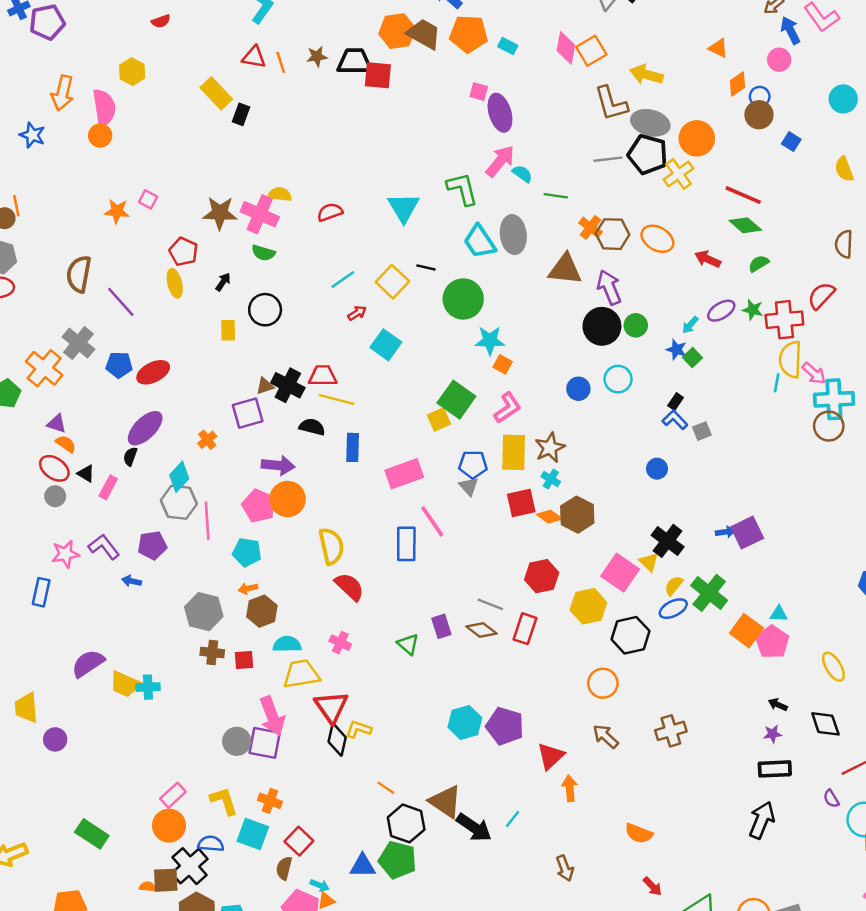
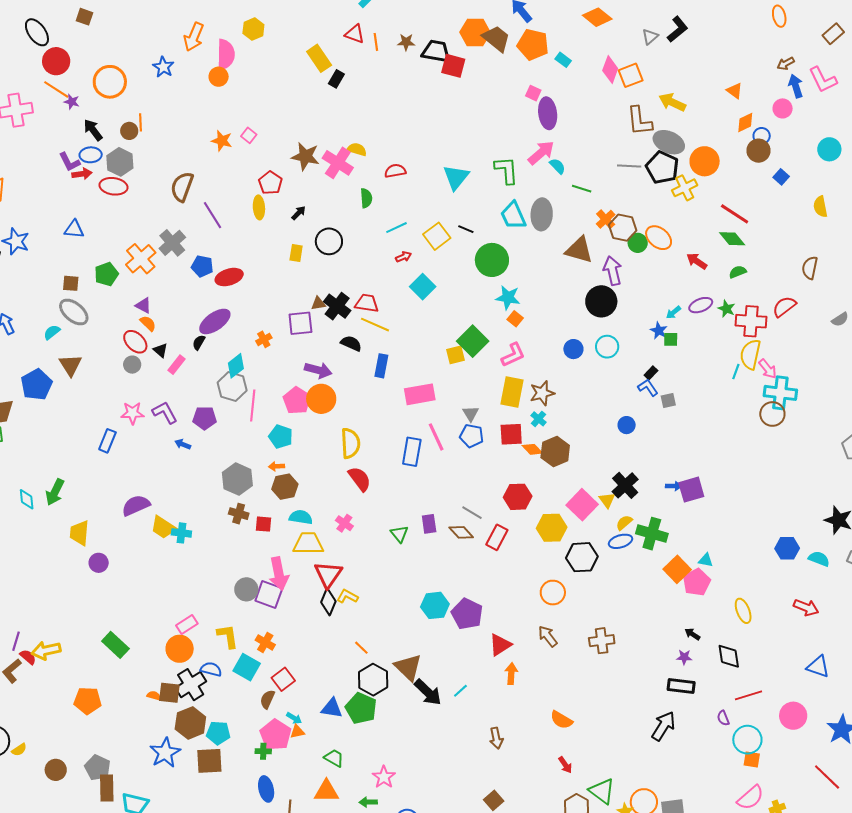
green semicircle: (263, 253) -> (366, 198), moved, turned -120
green circle: (636, 325) -> (638, 243), moved
green square: (692, 358) -> (671, 339), turned 35
blue pentagon: (473, 464) -> (472, 436), moved
green cross: (709, 593) -> (652, 534), turned -32

